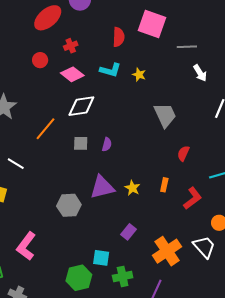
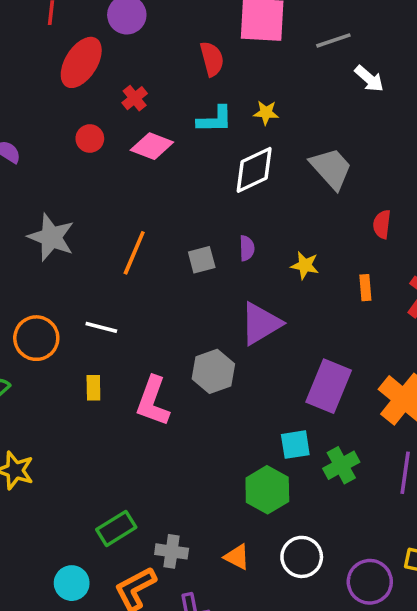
white diamond: (81, 106) -> (254, 170), moved
yellow star: (132, 188) -> (305, 265), moved
purple rectangle: (129, 232) -> (329, 386), size x1.8
pink L-shape: (26, 246) -> (153, 401), moved

